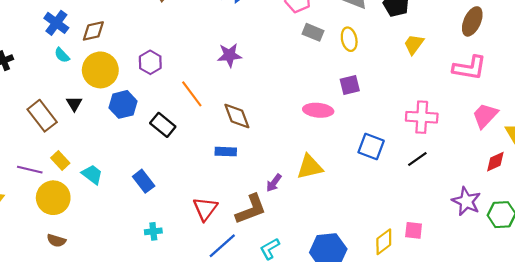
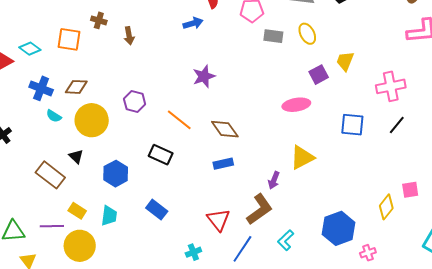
brown diamond: (93, 31) -> (76, 87), turned 30
yellow trapezoid: (414, 44) -> (345, 61), moved
blue hexagon: (123, 104) -> (116, 174), moved
cyan trapezoid: (92, 174) -> (109, 216), turned 75
cyan cross: (153, 231) -> (193, 252), moved

